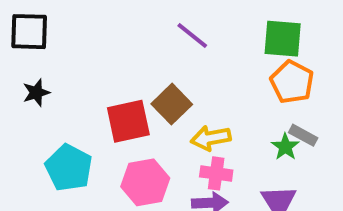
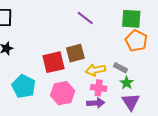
brown square: (172, 104) -> (75, 53), turned 30
gray rectangle: (303, 135) -> (121, 68), moved
green star: (285, 147) -> (127, 83), moved

